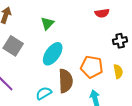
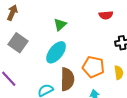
green triangle: (47, 23) -> (60, 25), moved

